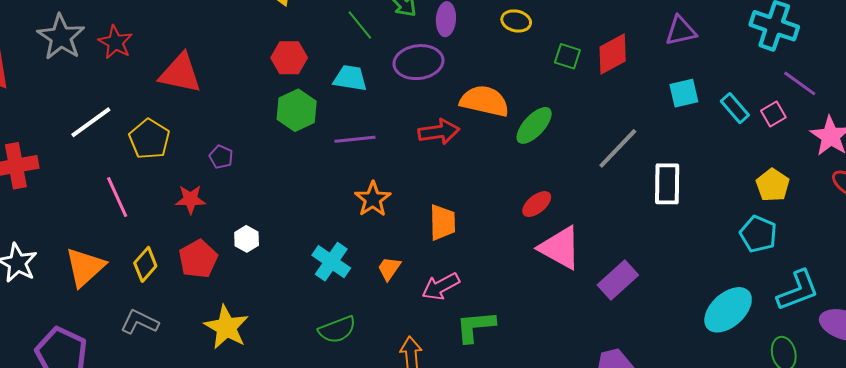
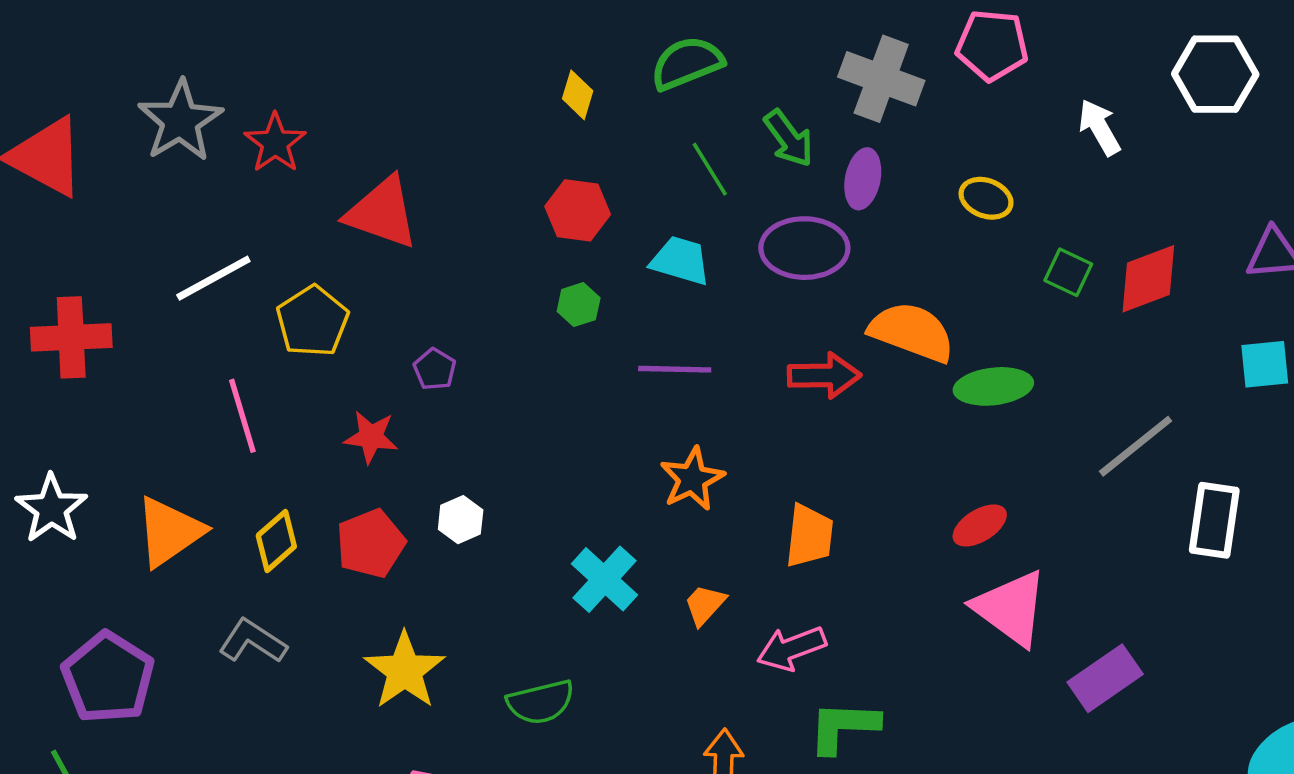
green hexagon: (297, 110) -> (579, 305), size x0.6
green ellipse: (534, 125) -> (993, 386), turned 33
green semicircle: (337, 330) -> (541, 702), moved

